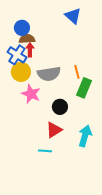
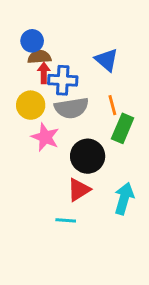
blue triangle: (73, 16) -> (107, 60), moved
blue cross: (17, 55) -> (63, 80), moved, turned -30
black circle: (60, 107) -> (88, 156), size x1.5

